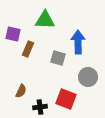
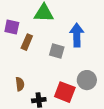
gray circle: (88, 77) -> (87, 80), moved
brown semicircle: (21, 91) -> (20, 84), turned -32

